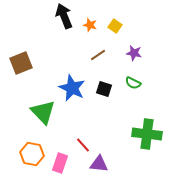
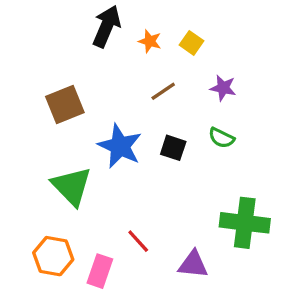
black arrow: (64, 16) -> (107, 26), turned 45
brown square: (21, 63) -> (65, 105), moved
purple triangle: (99, 164) -> (193, 264), moved

